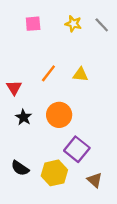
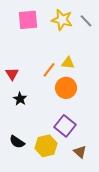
pink square: (33, 24) -> (28, 20), size x1.5
yellow star: (73, 24) -> (62, 20), size x1.5
orange line: (48, 73) -> (49, 70), moved
orange circle: (59, 115) -> (66, 88), moved

